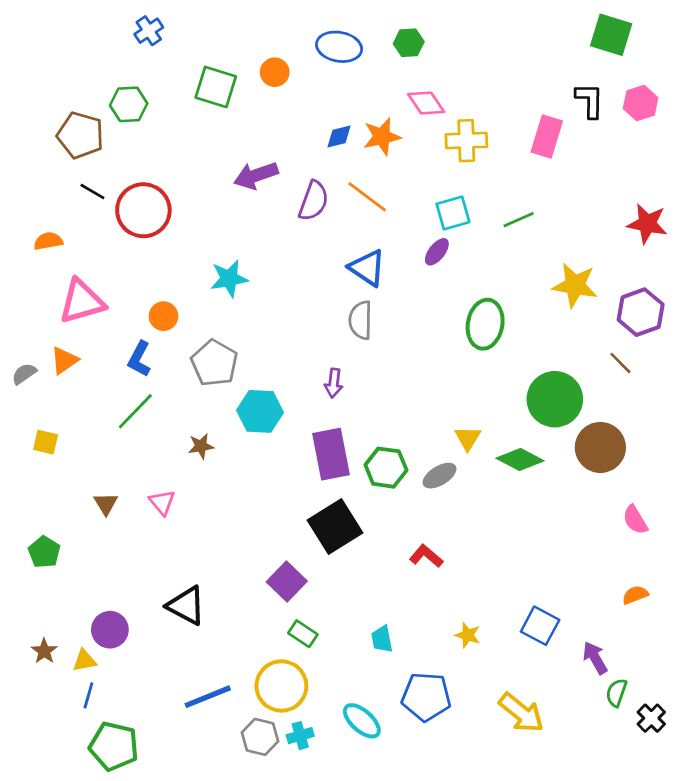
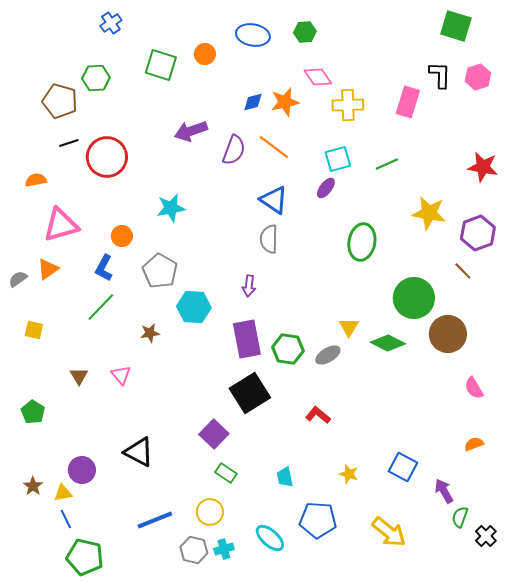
black line: (92, 191) -> (69, 143), turned -48
yellow circle: (281, 686) -> (210, 512), size x0.7
blue line: (88, 695) -> (66, 519), turned -42

